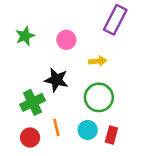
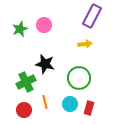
pink circle: (66, 40) -> (44, 25), moved
yellow arrow: (98, 61) -> (85, 44), moved

